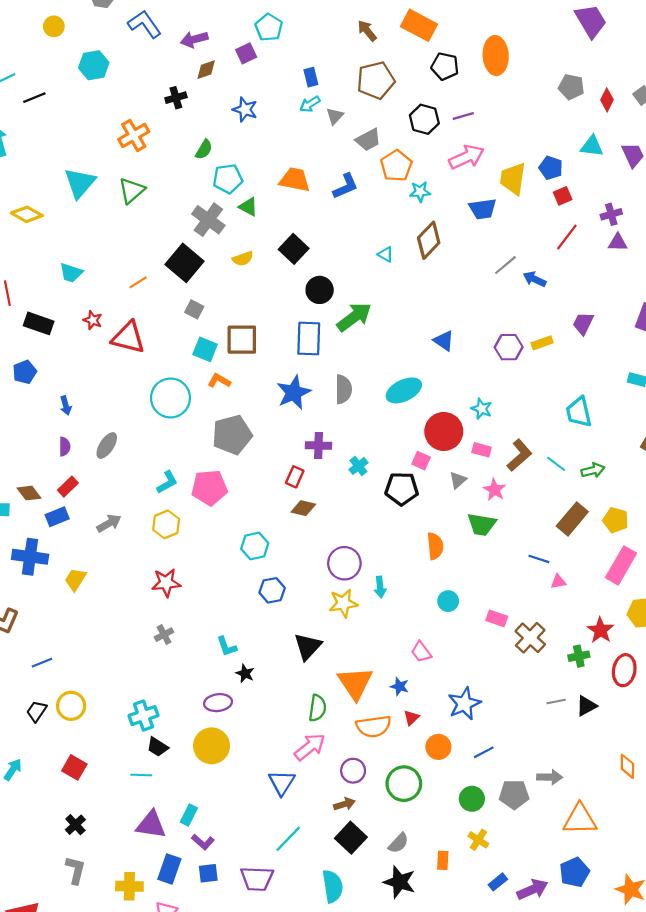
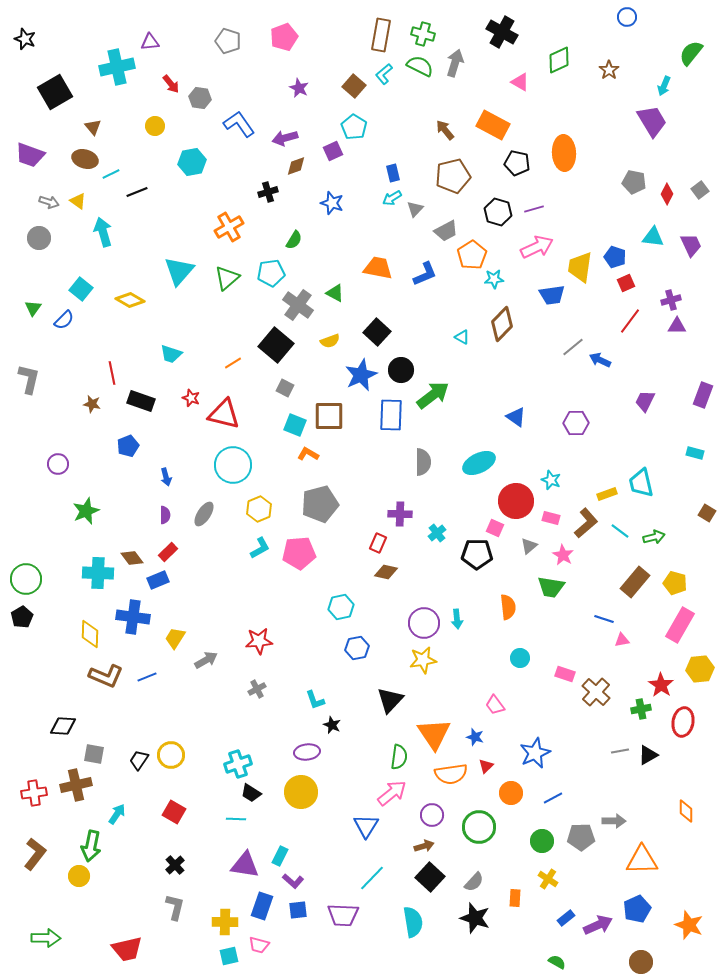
cyan pentagon: (228, 179) -> (271, 273), moved
yellow rectangle: (542, 343) -> (607, 494), moved
blue star: (294, 393) -> (361, 375), moved
cyan circle: (170, 398) -> (233, 465), moved
gray arrow: (109, 523) -> (206, 660), moved
yellow hexagon: (166, 524) -> (259, 509), moved
cyan arrow: (380, 587) -> (457, 619), moved
blue line: (42, 663) -> (147, 677), moved

